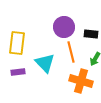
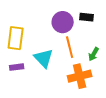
black rectangle: (91, 34) -> (87, 17), moved
orange cross: (81, 81) -> (80, 76), turned -30

